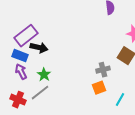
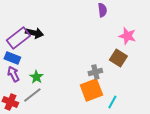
black arrow: (39, 48) -> (34, 33), moved
orange square: (99, 88) -> (91, 90), size x1.6

